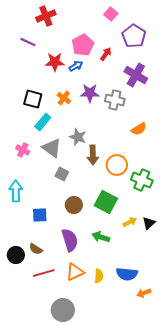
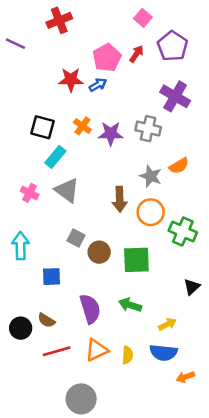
purple line: (28, 42) -> (15, 44), moved
red arrow: (106, 54) -> (136, 54), moved
purple star: (90, 93) -> (111, 134), moved
gray star: (78, 137) -> (151, 176), moved
gray square: (62, 174) -> (76, 238), moved
green square: (106, 202) -> (136, 260), turned -30
brown circle: (74, 205) -> (99, 252), moved
yellow arrow: (130, 222) -> (167, 324), moved

